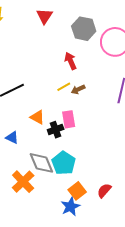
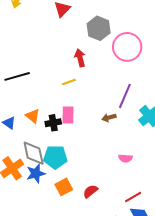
brown arrow: (78, 89) -> (109, 118), moved
orange triangle: (37, 117) -> (33, 116), moved
cyan pentagon: (64, 163) -> (55, 157), turned 30
blue star: (70, 207) -> (36, 173), moved

